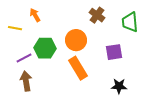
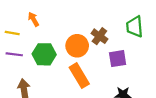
brown cross: (97, 15) -> (99, 36), moved
purple line: (24, 58) -> (14, 54), moved, turned 35

